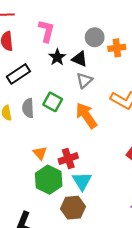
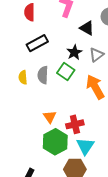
black star: (57, 57) -> (74, 52), moved
black triangle: (80, 59) -> (87, 28), moved

